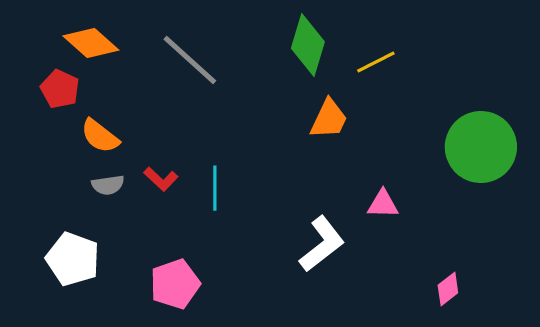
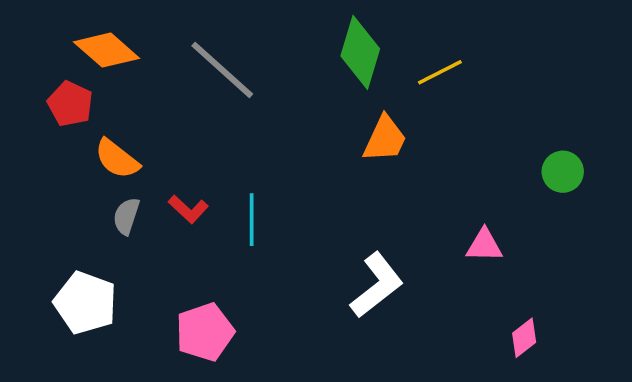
green circle: (481, 147) -> (563, 172), size x0.5
gray semicircle: (108, 185) -> (126, 216), turned 116
pink triangle: (383, 204) -> (484, 245), moved

